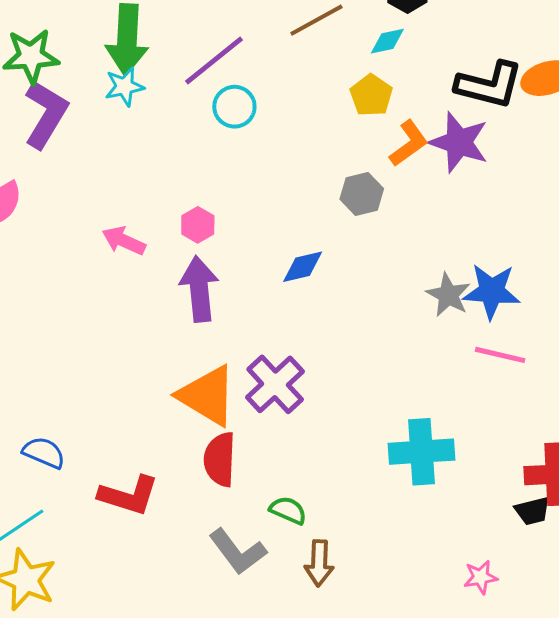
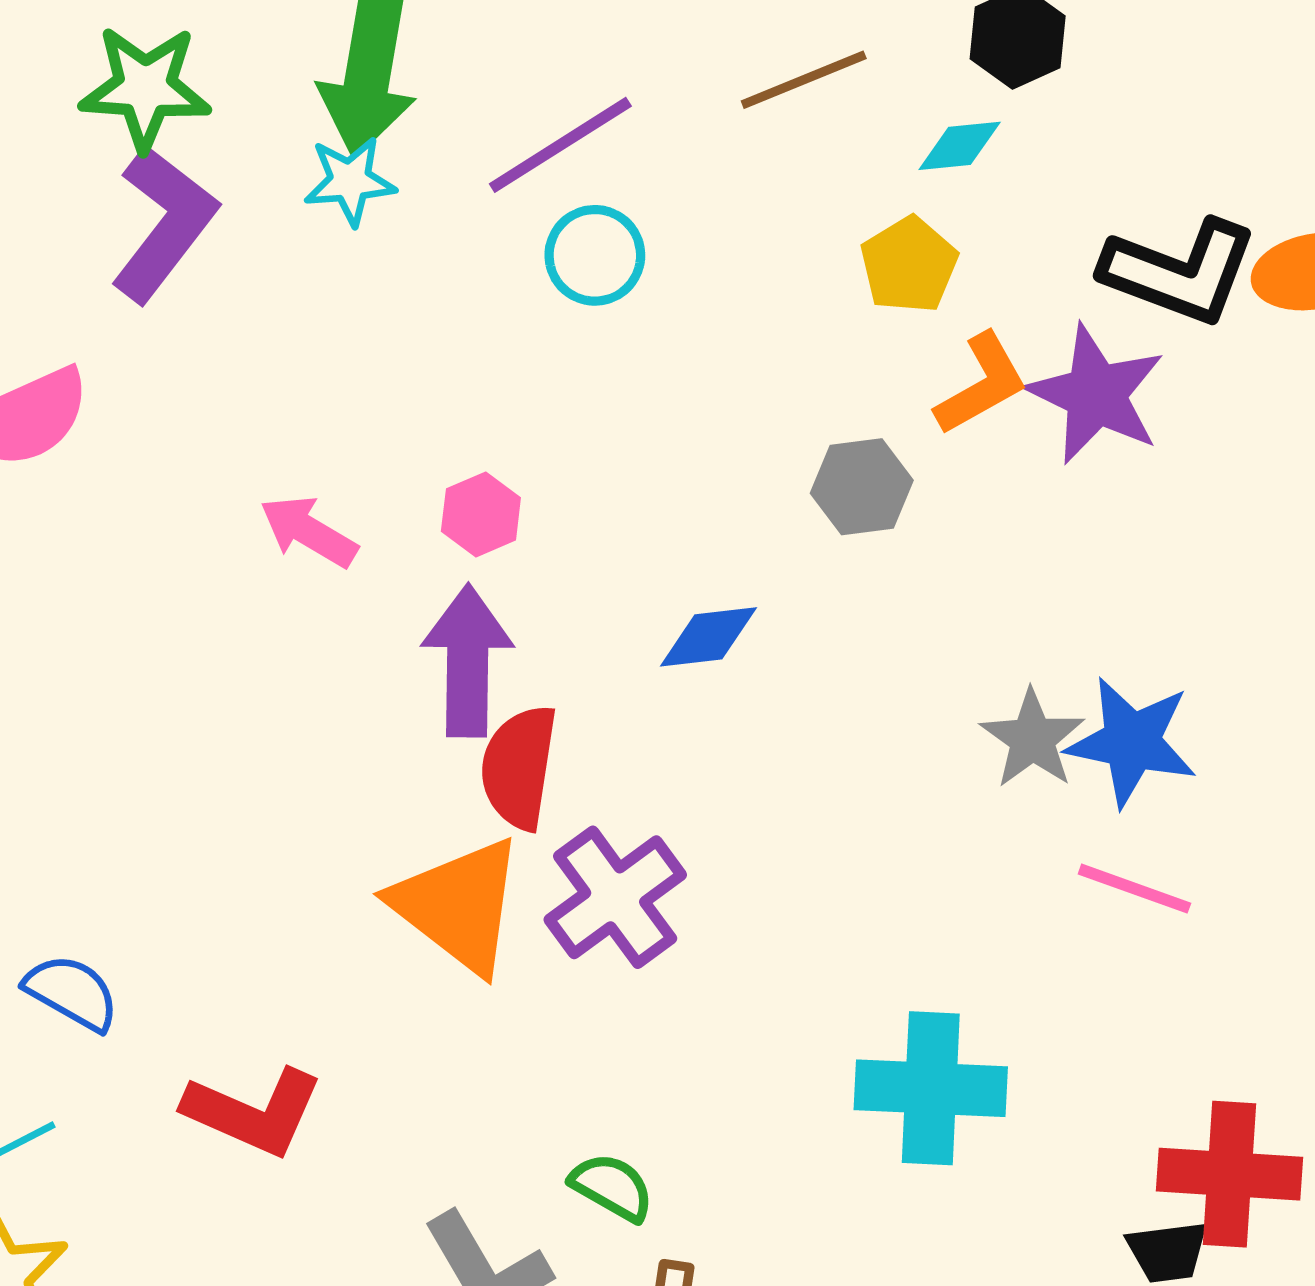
red semicircle: (220, 459) -> (519, 767), moved

